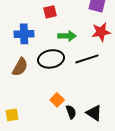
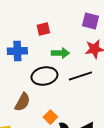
brown semicircle: (20, 67) -> (22, 102), moved

